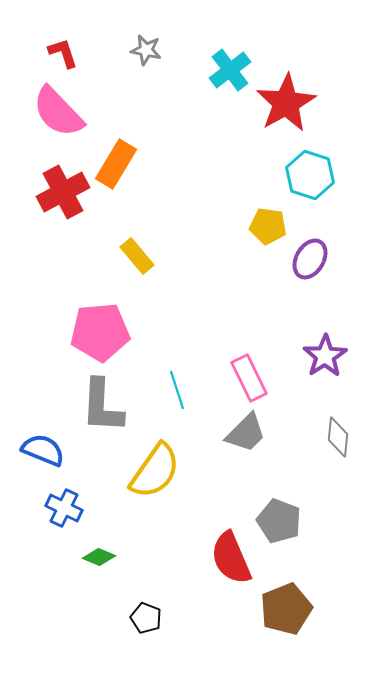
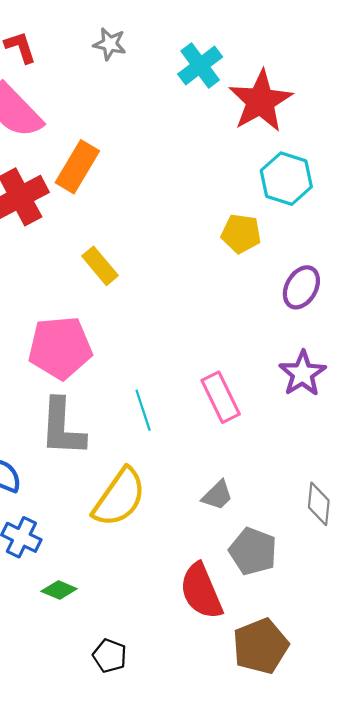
purple ellipse: (310, 259) -> (301, 287), moved
gray trapezoid: (246, 433) -> (217, 495), moved, size x0.7
gray diamond: (338, 437) -> (319, 504), moved

